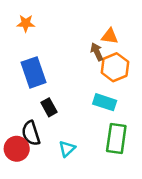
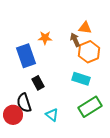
orange star: (26, 23) -> (45, 38), moved
green rectangle: (116, 138) -> (90, 107), turned 50
cyan triangle: (67, 149) -> (52, 115), turned -40

